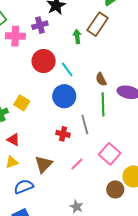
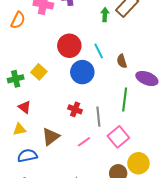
red circle: (44, 61) -> (69, 46), moved
cyan line: (67, 69) -> (99, 51), moved
green line: (103, 104) -> (125, 100), moved
gray line: (85, 124) -> (98, 117), moved

